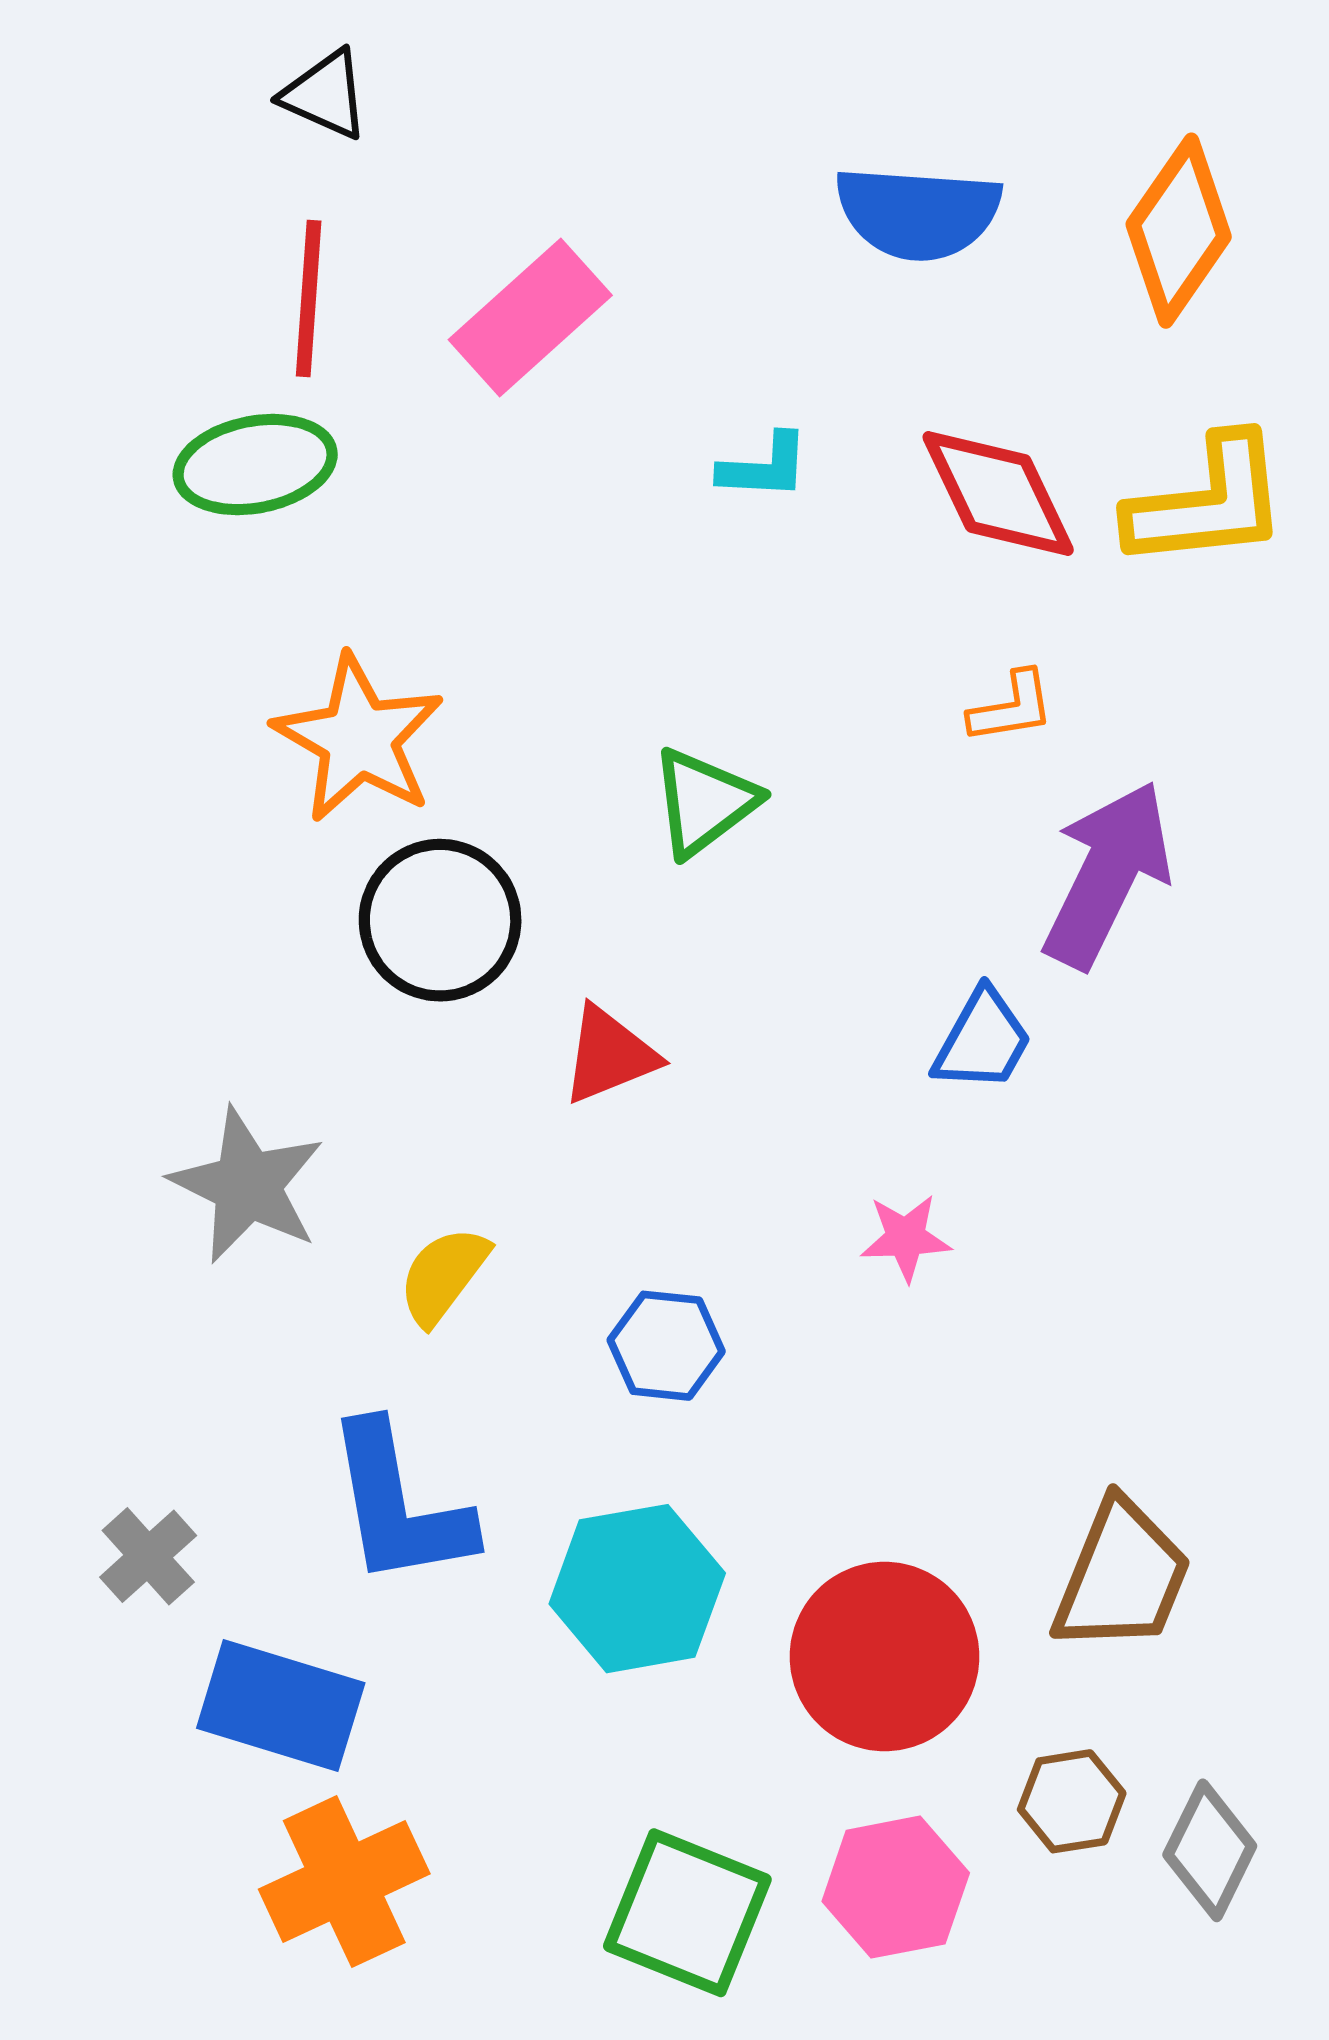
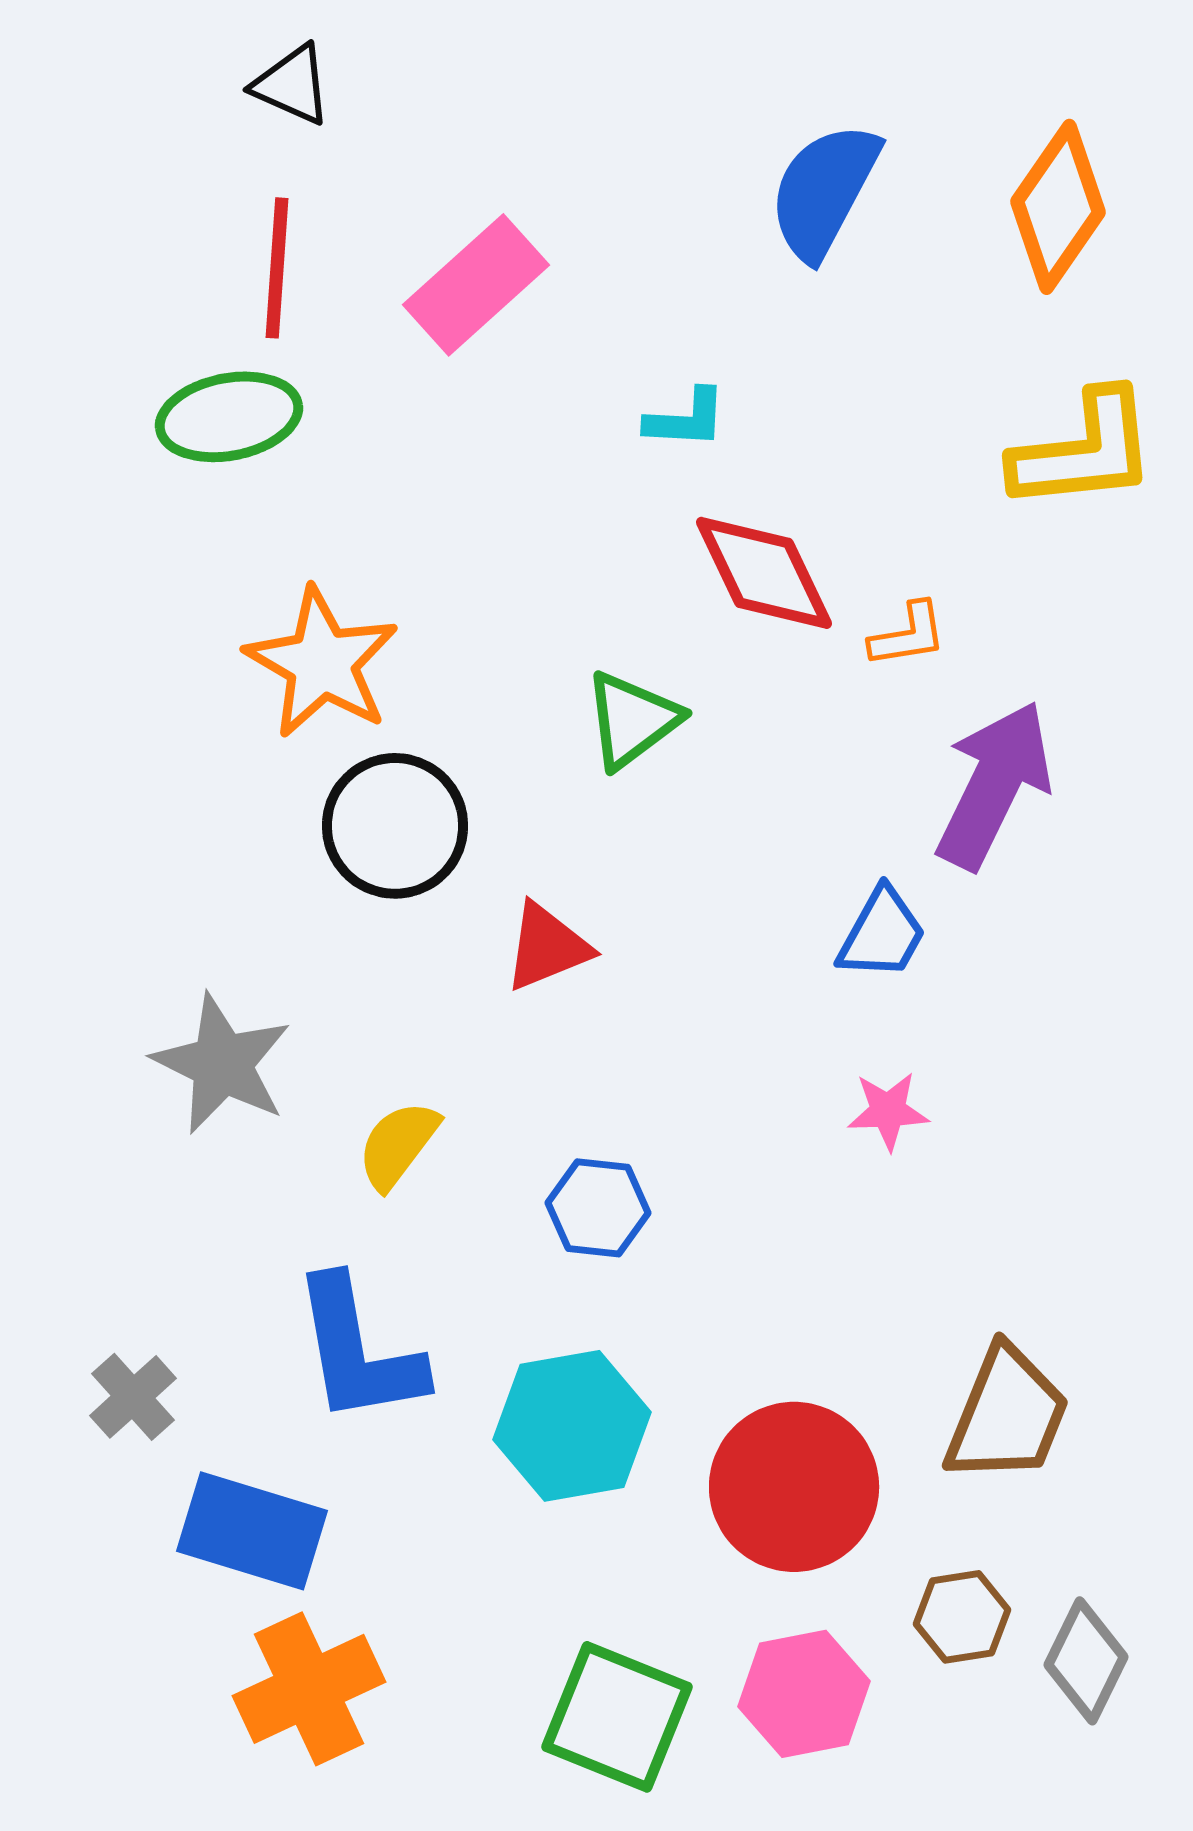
blue semicircle: (918, 213) -> (824, 191), turned 114
red diamond: (998, 494) -> (764, 573), moved
pink star: (906, 1238) -> (888, 1111), moved

